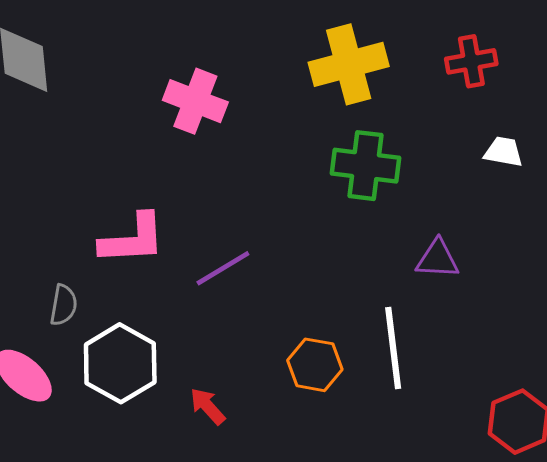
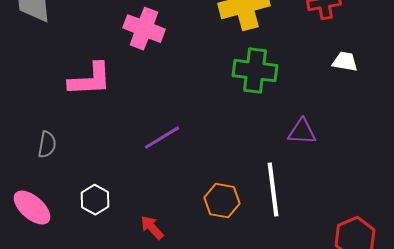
pink L-shape: (132, 239) -> (90, 80), moved
gray semicircle: (64, 305) -> (47, 145), moved
white hexagon: (120, 363) -> (95, 200), size x0.6

